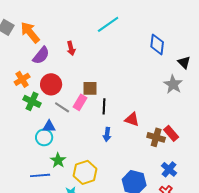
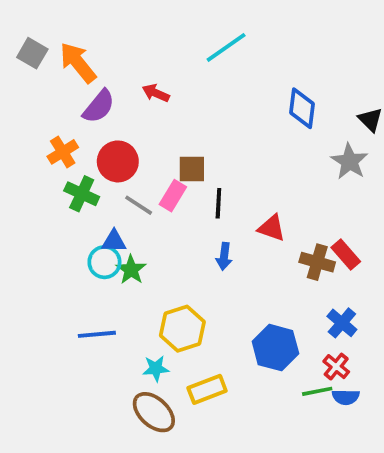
blue diamond: (157, 44) -> (302, 108), moved
red arrow: (71, 48) -> (156, 93), turned 128
green star: (58, 160) -> (131, 270), moved

